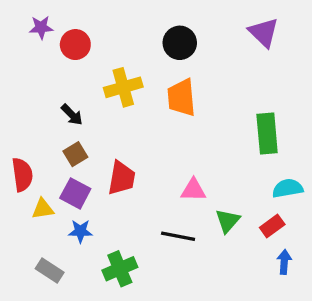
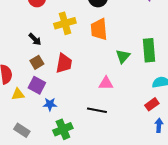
red trapezoid: (122, 178) -> (64, 63), moved
green triangle: (228, 221) -> (123, 56), moved
blue star: (80, 231) -> (50, 104), moved

